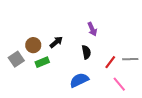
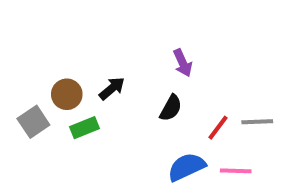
black semicircle: (86, 52) -> (171, 108), turned 40
blue semicircle: (79, 80) -> (187, 167), moved
pink line: (119, 84) -> (236, 171), turned -49

